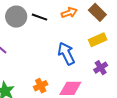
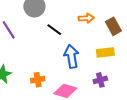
black line: (40, 17) -> (54, 30), moved

